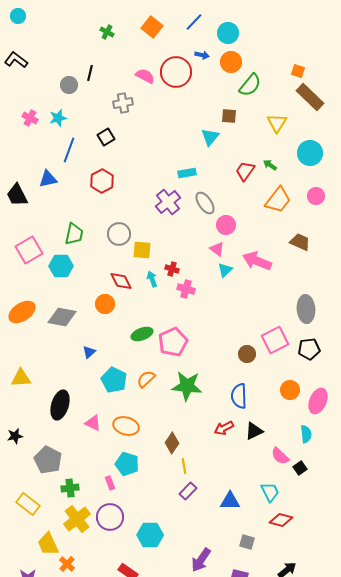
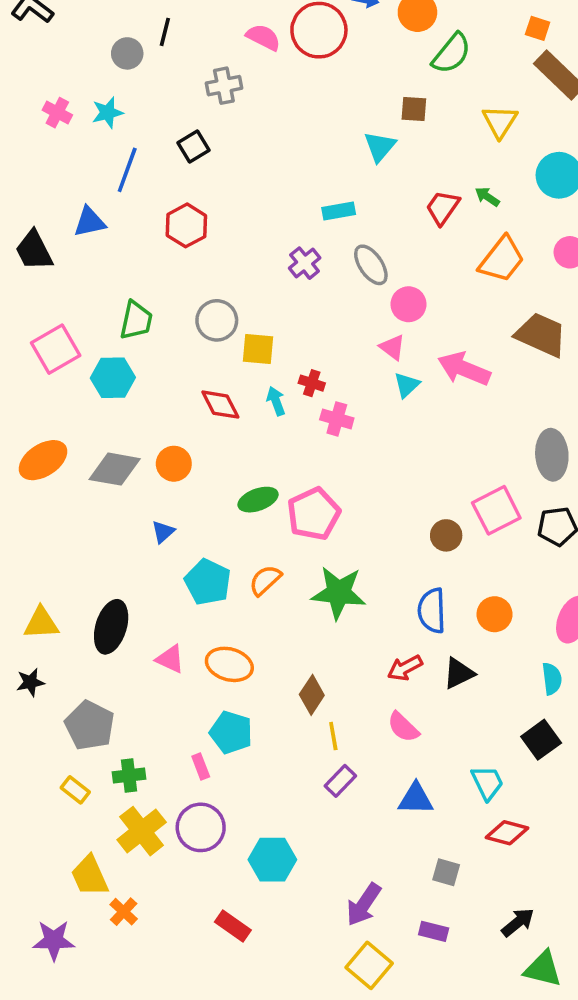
purple cross: (168, 202) -> (305, 263), size x0.7
brown trapezoid: (300, 242) -> (541, 335), size x1.4
orange circle: (105, 304) -> (174, 464), moved
yellow triangle: (21, 378) -> (41, 623), moved
orange circle: (290, 390) -> (495, 614), moved
pink semicircle: (280, 456) -> (403, 727), moved
black square: (300, 468) -> (541, 740), size x1.5
yellow rectangle: (28, 504) -> (75, 790), moved, size x0.7

